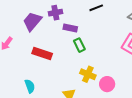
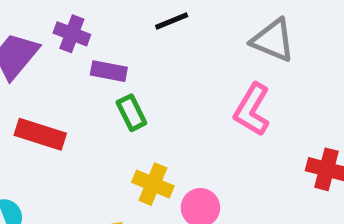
purple cross: (55, 13) -> (72, 34), turned 32

